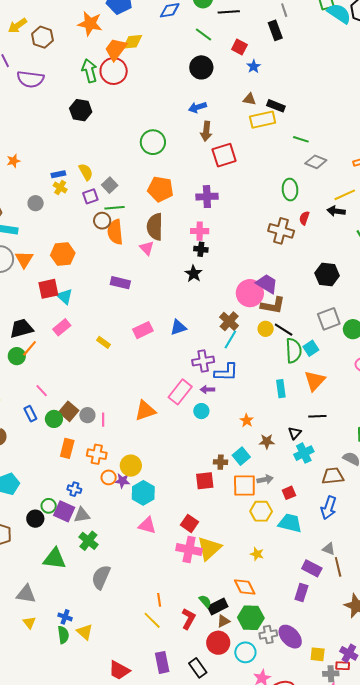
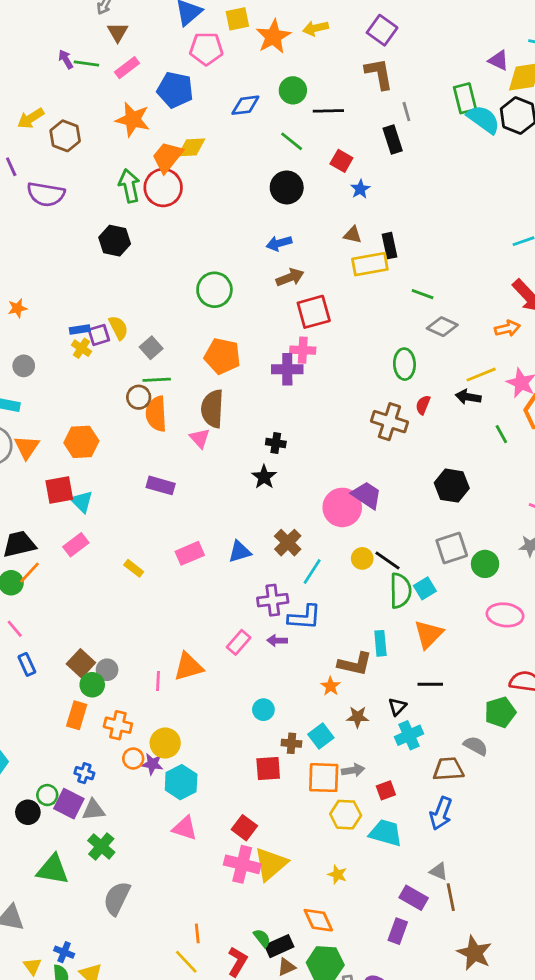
black rectangle: (276, 106) -> (389, 246), turned 54
brown arrow: (206, 131) -> (290, 277), turned -120
purple square: (90, 196) -> (99, 335), moved
gray circle: (36, 203) -> (24, 366), moved
pink cross: (200, 231) -> (303, 350), moved
brown L-shape: (273, 305) -> (355, 664), moved
brown cross: (229, 321) -> (288, 543), moved
pink line: (42, 391) -> (15, 629), moved
pink rectangle: (180, 392) -> (239, 642), size x0.7
cyan circle: (201, 411) -> (263, 710), moved
green circle: (54, 419) -> (92, 685), moved
pink line: (103, 420) -> (158, 681), moved
yellow triangle: (29, 623) -> (32, 966), moved

